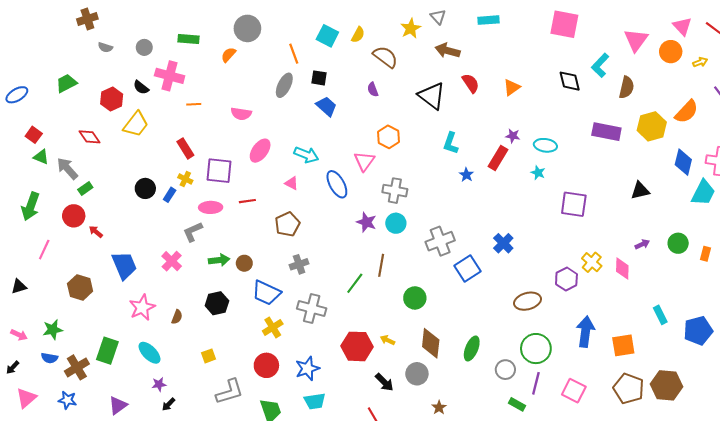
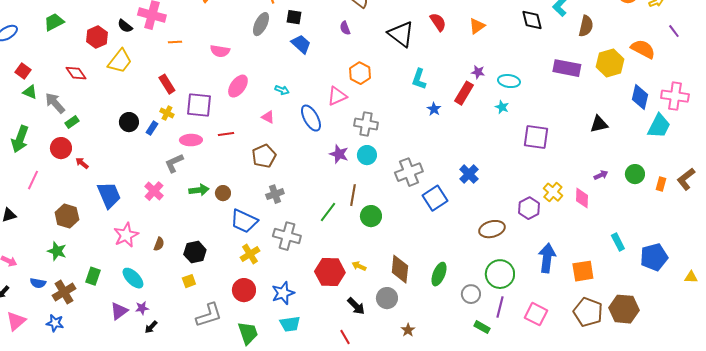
orange semicircle: (686, 112) -> (643, 49), turned -105
cyan arrow: (306, 155) -> (282, 90), size x0.6
pink triangle: (364, 161) -> (337, 96), turned 30
green circle: (415, 298) -> (371, 216), moved
black hexagon: (217, 303) -> (195, 252), moved
green star: (53, 330) -> (57, 251), moved, turned 30
green rectangle: (107, 351) -> (93, 276), size x0.7
purple triangle: (118, 405) -> (119, 311), moved

